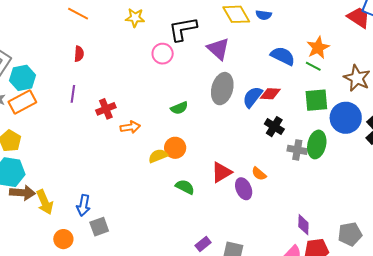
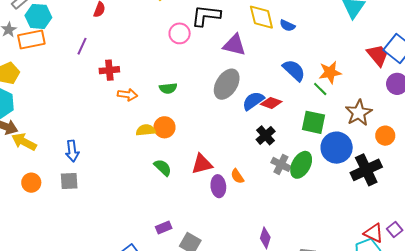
purple triangle: (218, 49) -> (234, 45), turned -45
green semicircle: (179, 108) -> (168, 88), moved
yellow arrow: (45, 202) -> (24, 142), turned 125
blue arrow: (83, 205) -> (72, 151), moved, turned -35

